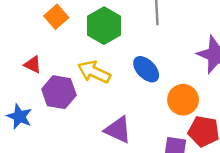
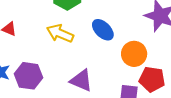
purple hexagon: (59, 92) -> (28, 76), moved

